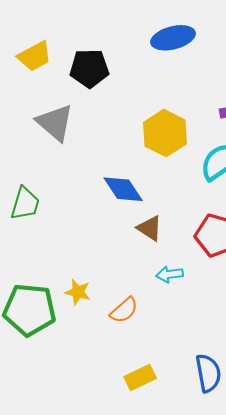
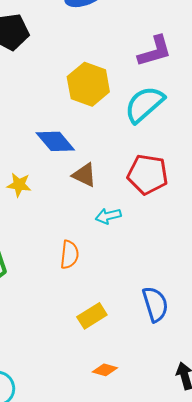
yellow star: (78, 292) -> (19, 185), moved
orange semicircle: (124, 310) -> (69, 255), turned -36

